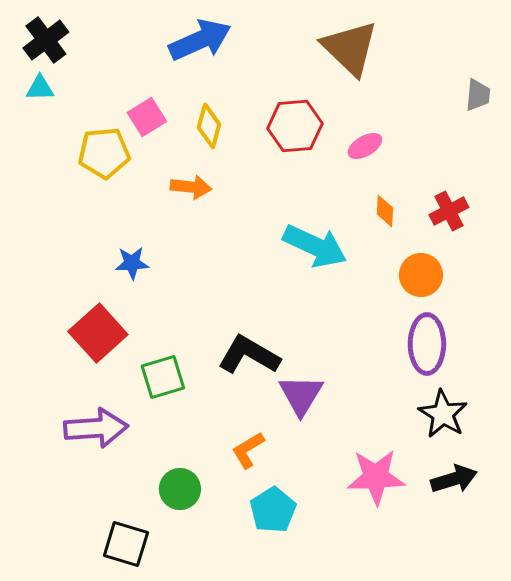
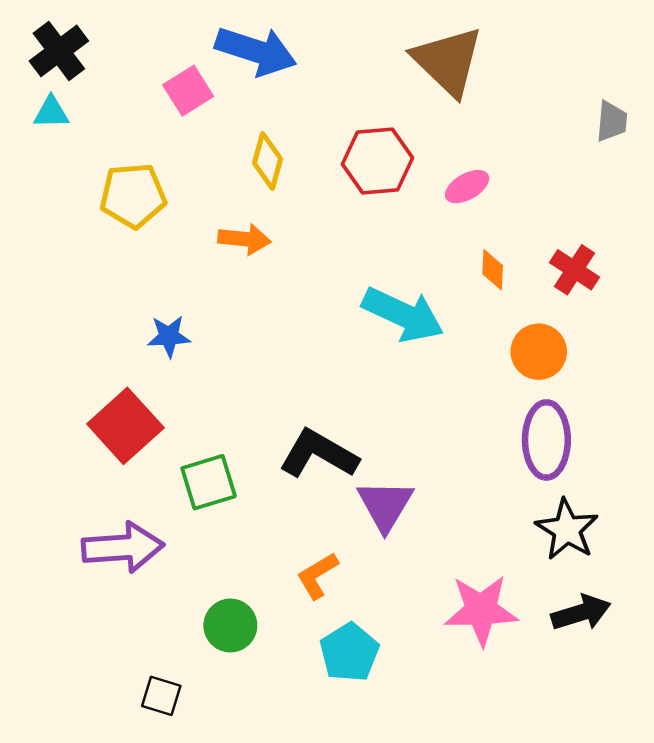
blue arrow: (200, 40) -> (256, 51), turned 42
pink square: (147, 117) -> (188, 91), moved
red cross: (449, 211) -> (575, 270), turned -30
black square: (126, 544) -> (161, 696), size x0.7

